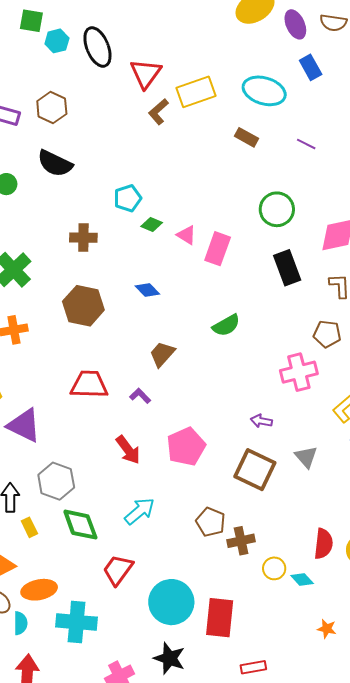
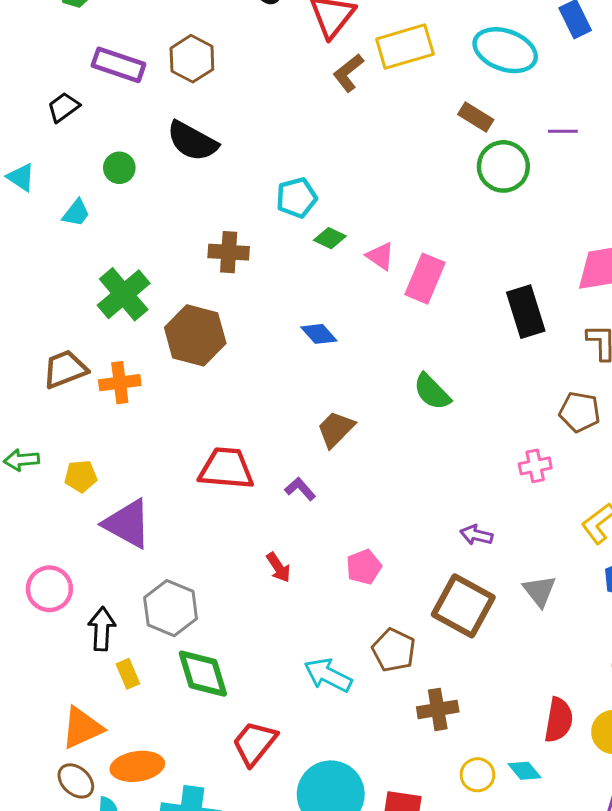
purple line: (306, 144) -> (563, 131), turned -30
green circle: (277, 209) -> (503, 166), moved
brown hexagon: (83, 306) -> (195, 335), moved
green semicircle: (226, 325) -> (432, 392), turned 72
pink cross: (299, 372) -> (535, 466), size x0.6
pink pentagon: (186, 447) -> (364, 567), size x0.6
red arrow: (128, 450) -> (278, 567), size x0.7
cyan arrow: (140, 511) -> (328, 675), moved, turned -116
brown pentagon: (211, 522) -> (394, 650), moved
yellow circle: (274, 568) -> (477, 775), moved

